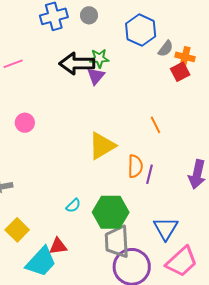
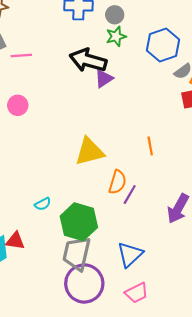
green star: (99, 58) -> (116, 36), moved, turned -30
pink line: (13, 64) -> (21, 55), moved
pink trapezoid: (182, 262) -> (137, 293), size x0.7

